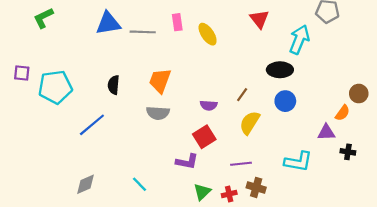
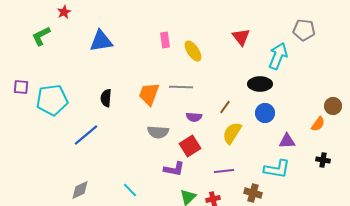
gray line: (143, 32) -> (181, 87), moved
gray semicircle: (158, 113) -> (158, 132), moved
purple triangle: (326, 132) -> (287, 141), moved
brown cross: (256, 187) -> (253, 193), moved

